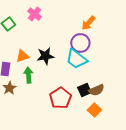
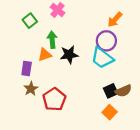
green arrow: (28, 75) -> (52, 40), moved
red pentagon: (60, 98) -> (54, 99), moved
orange square: (94, 110) -> (110, 112), moved

